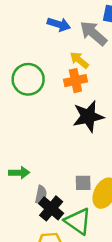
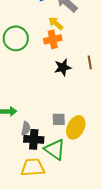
black star: (88, 116) -> (63, 67), size x0.7
black cross: (51, 208) -> (34, 139), turned -36

